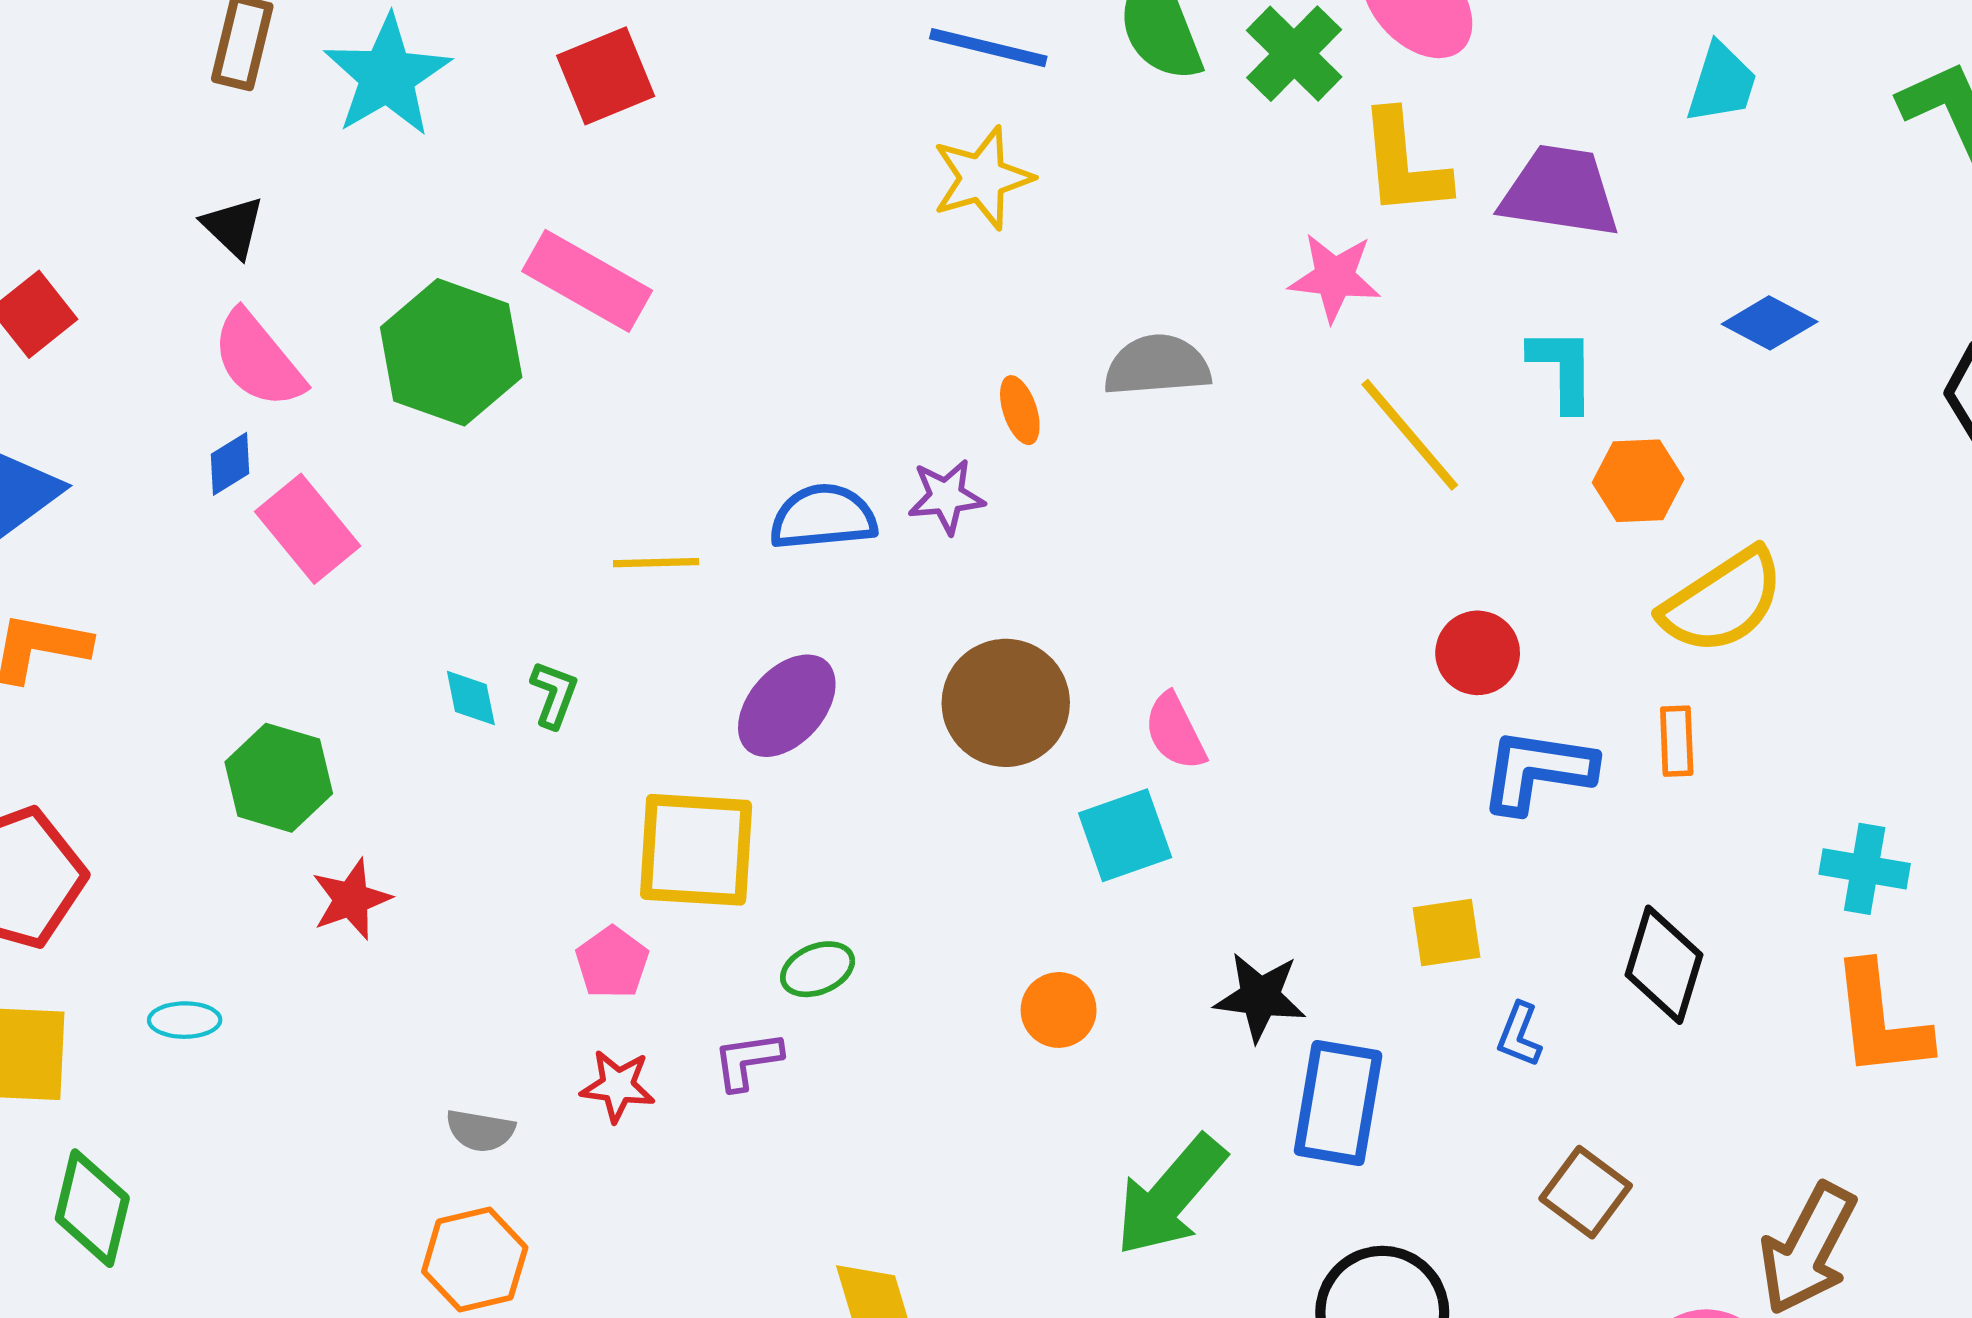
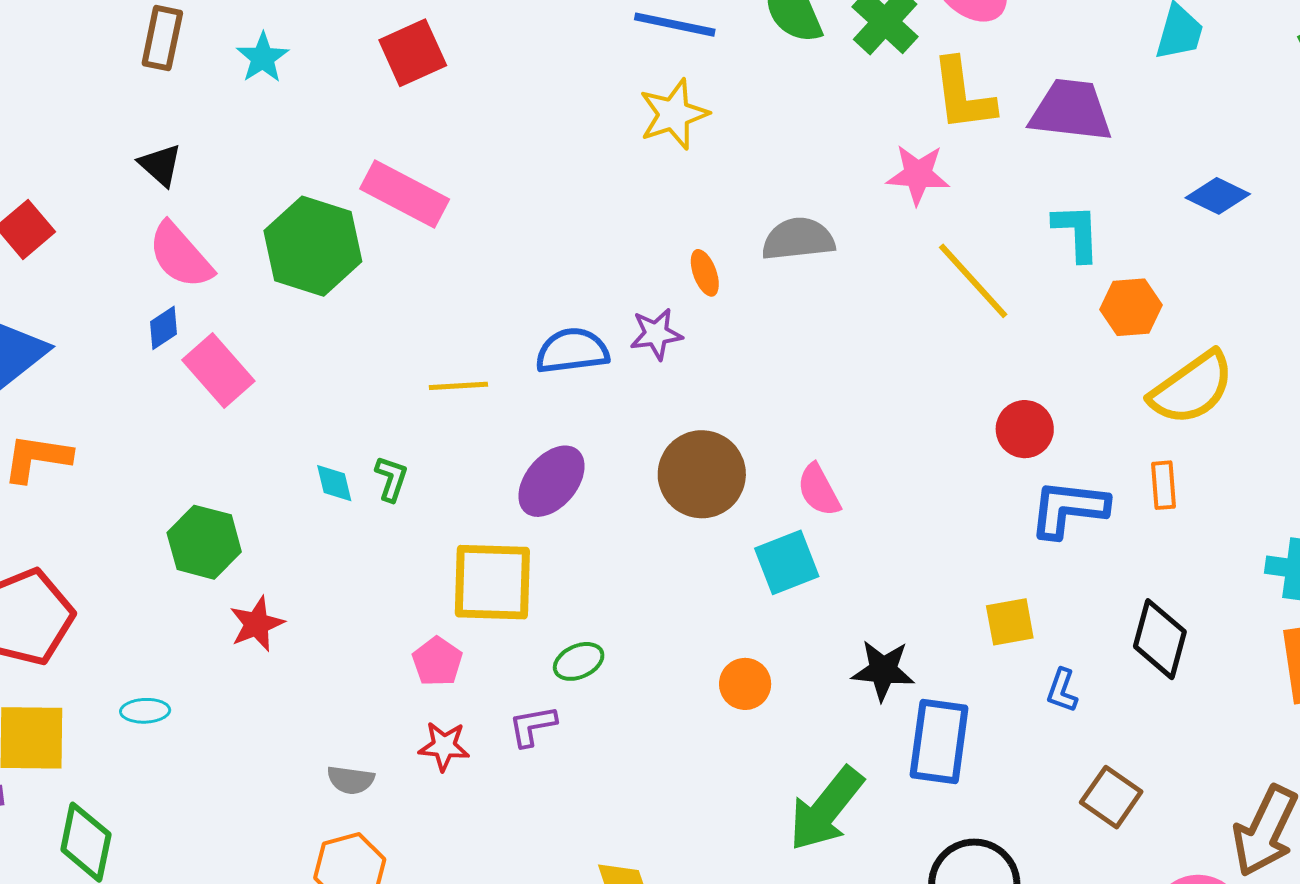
cyan star: (387, 76) -> (263, 58), size x0.6

